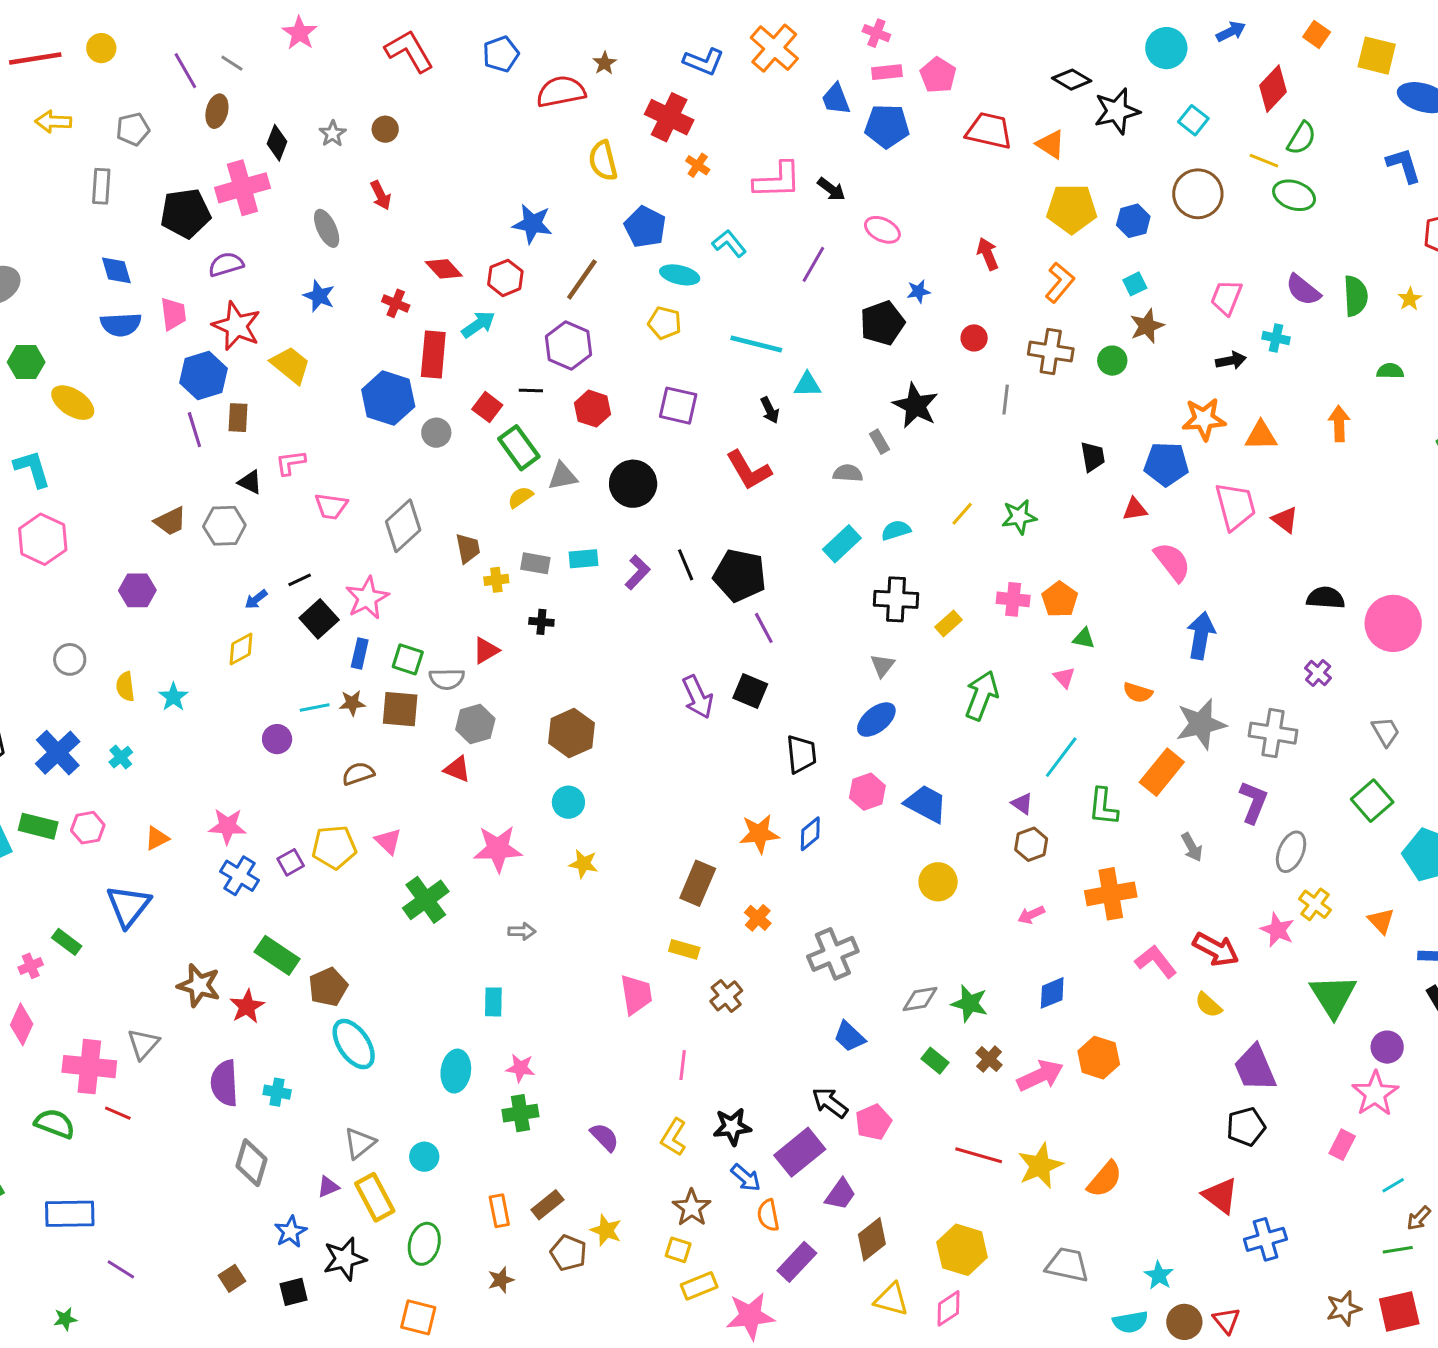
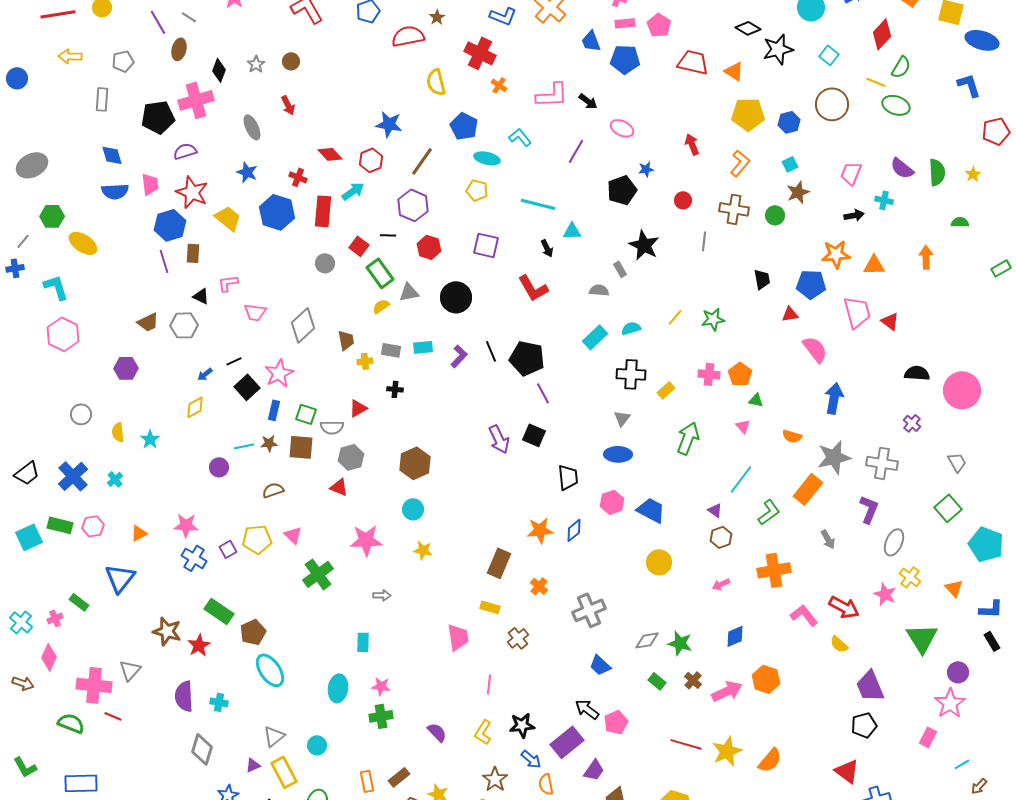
blue hexagon: (388, 398) -> (277, 212), moved
blue ellipse: (876, 720) -> (618, 454), turned 40
green L-shape: (1103, 807) -> (769, 512), turned -132

